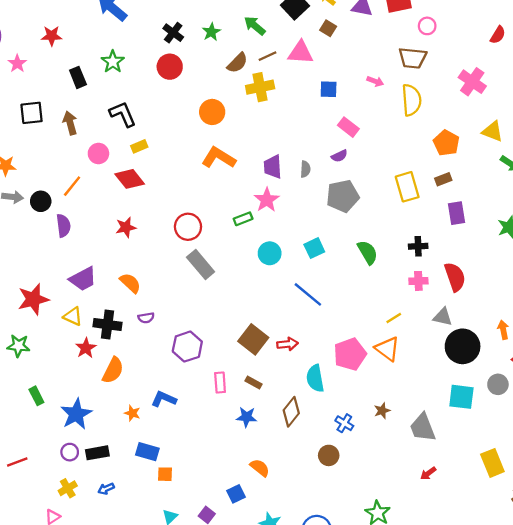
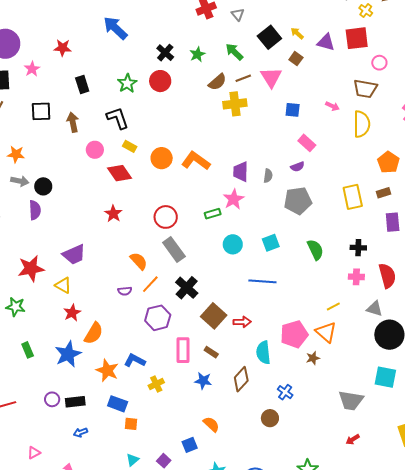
pink triangle: (301, 53) -> (271, 77), turned 50
green star: (113, 62) -> (127, 83), moved
orange circle: (212, 112) -> (162, 158), moved
yellow rectangle: (139, 146) -> (130, 146), turned 48
orange line: (72, 186) -> (150, 284), moved
purple semicircle: (63, 226) -> (35, 210), moved
red star: (126, 227) -> (113, 214), turned -30
orange semicircle: (130, 283) -> (139, 261), moved
blue line: (308, 294) -> (262, 281), turned -40
black cross: (108, 325) -> (187, 288), moved, turned 30
pink rectangle: (220, 383) -> (183, 350), size x1.4
brown star: (382, 411) -> (313, 358), moved
orange star: (132, 413) -> (107, 370), size x1.6
blue star: (76, 414) -> (68, 354), moved
gray trapezoid: (423, 427) -> (351, 400), turned -64
yellow cross: (68, 488) -> (156, 384), moved

